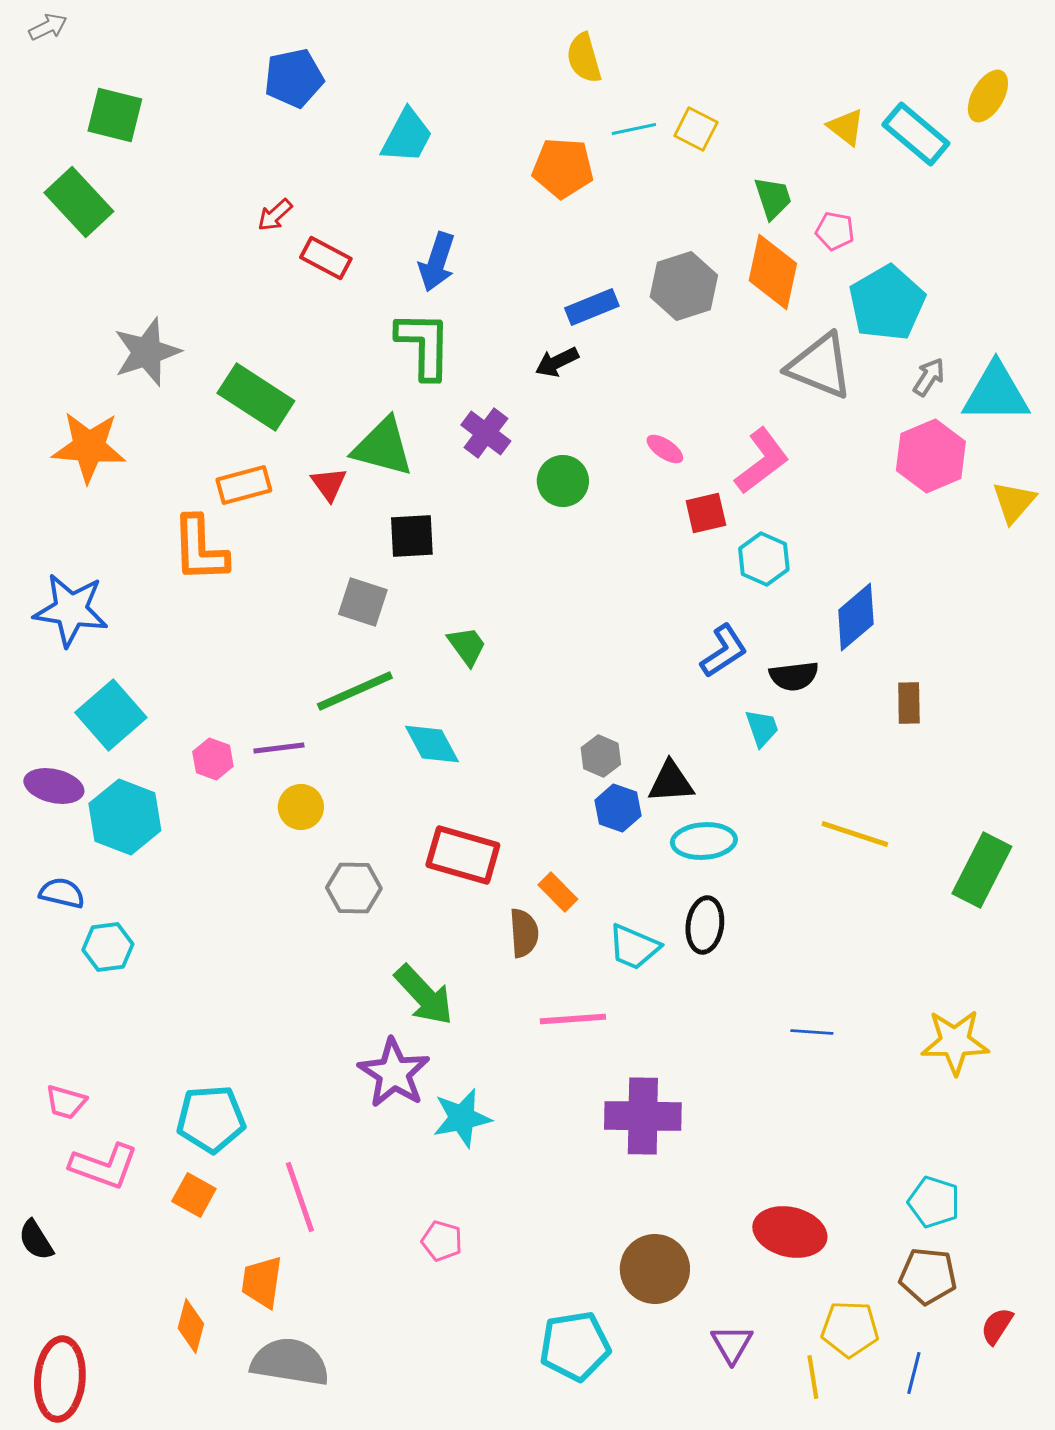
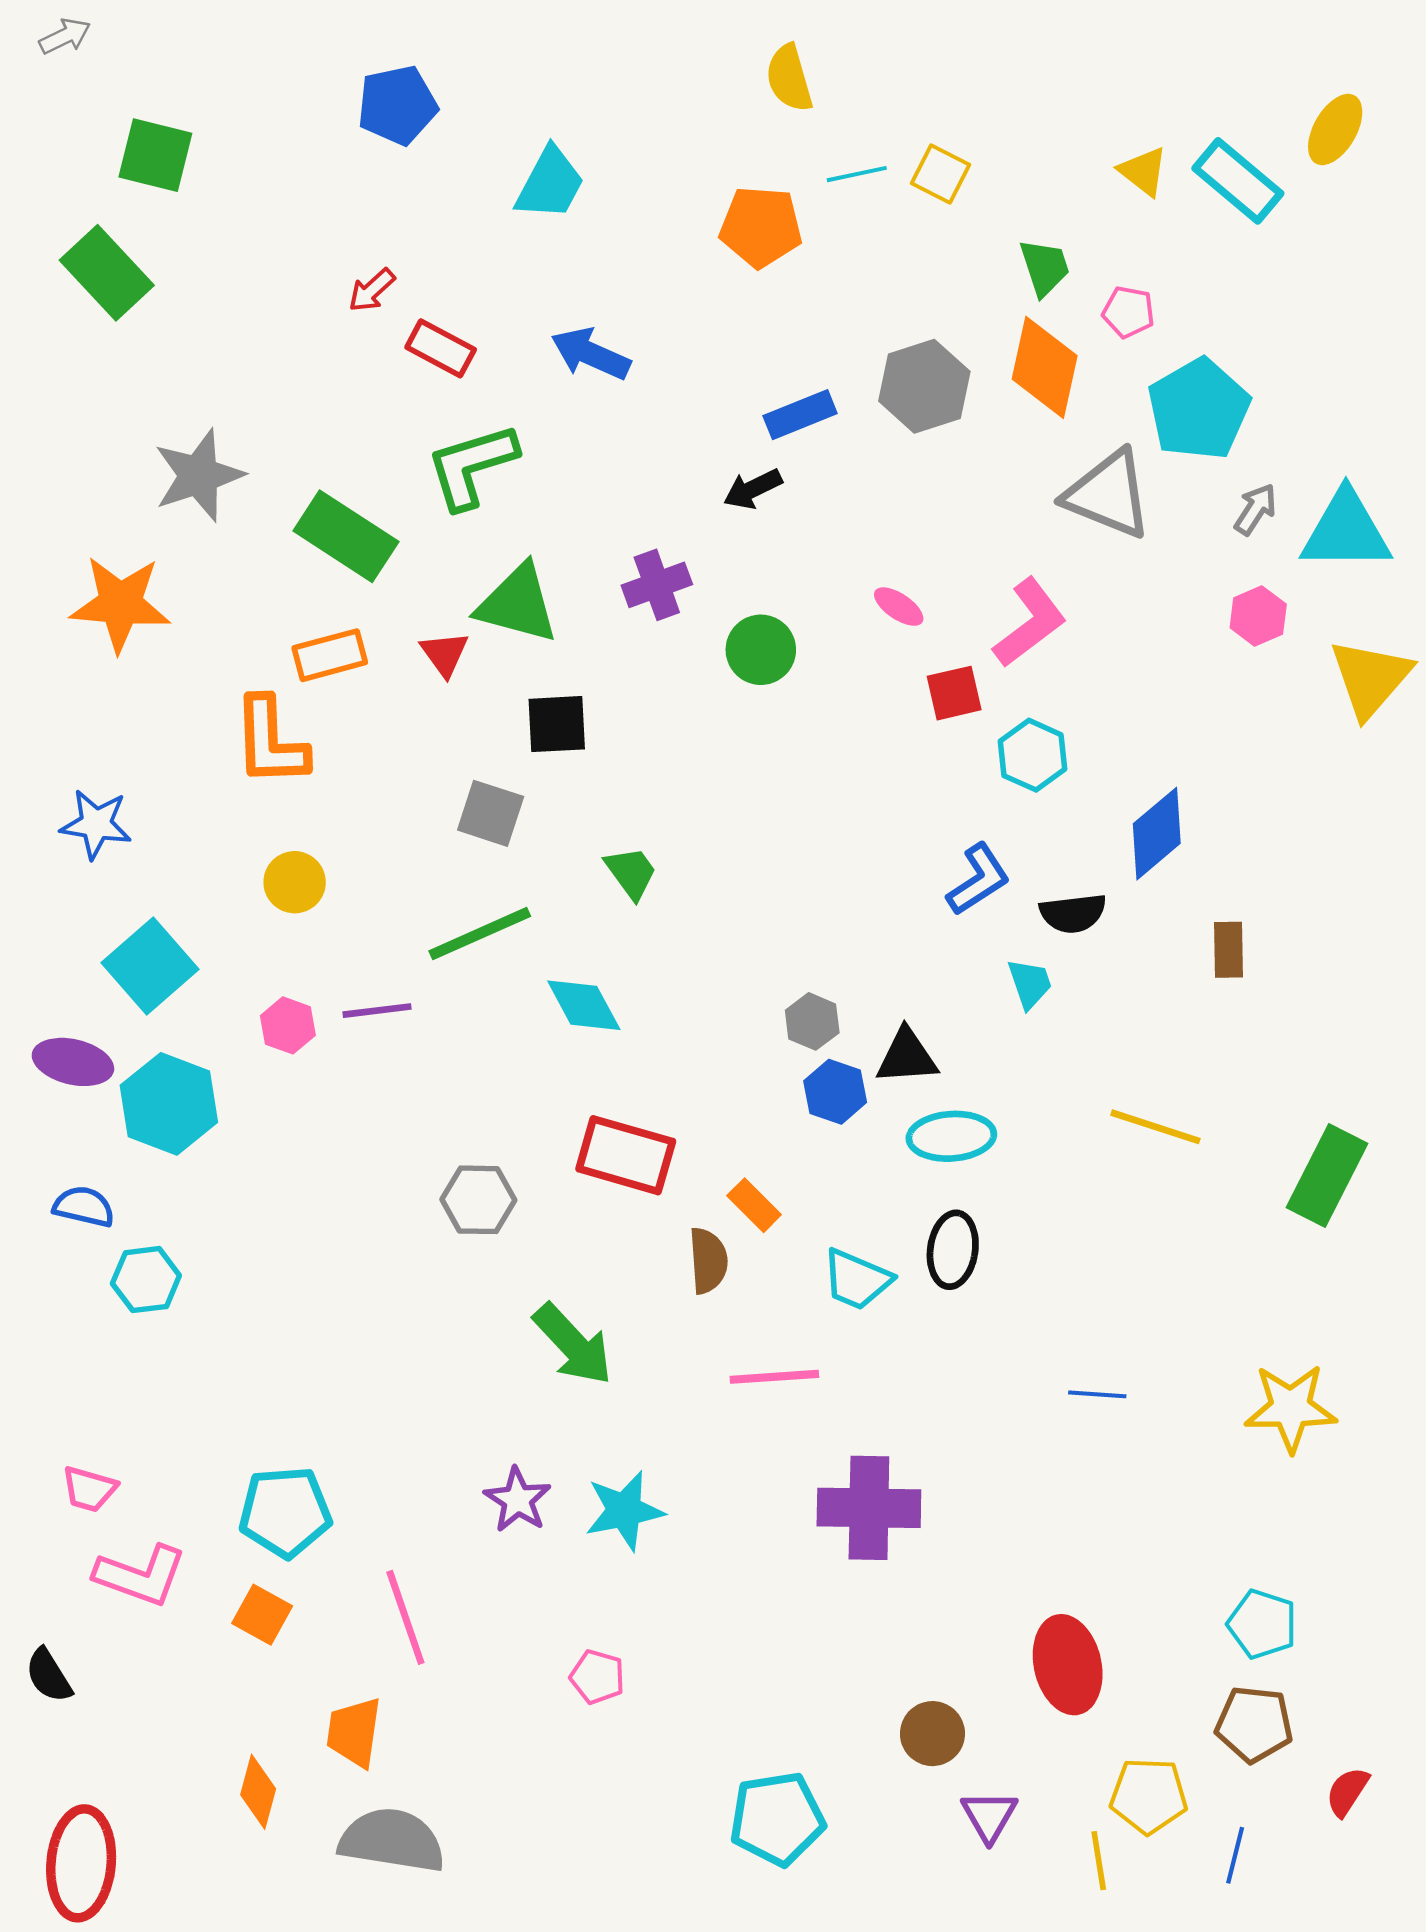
blue arrow: (437, 262) -> (591, 354), turned 96
green L-shape: (424, 345) -> (472, 466), moved, turned -108
purple cross: (486, 433) -> (657, 585), turned 33
pink hexagon: (931, 456) -> (1258, 616), size x0.6
yellow triangle: (1014, 502) -> (1370, 678), size x1.4
blue star: (71, 610) -> (96, 824), size x0.7
yellow circle: (301, 807) -> (295, 882), moved
purple star: (394, 1073) -> (518, 1500), moved, size x0.7
red ellipse: (790, 1232) -> (1068, 1665), turned 64
brown circle: (655, 1269) -> (932, 1734), moved, size x0.7

